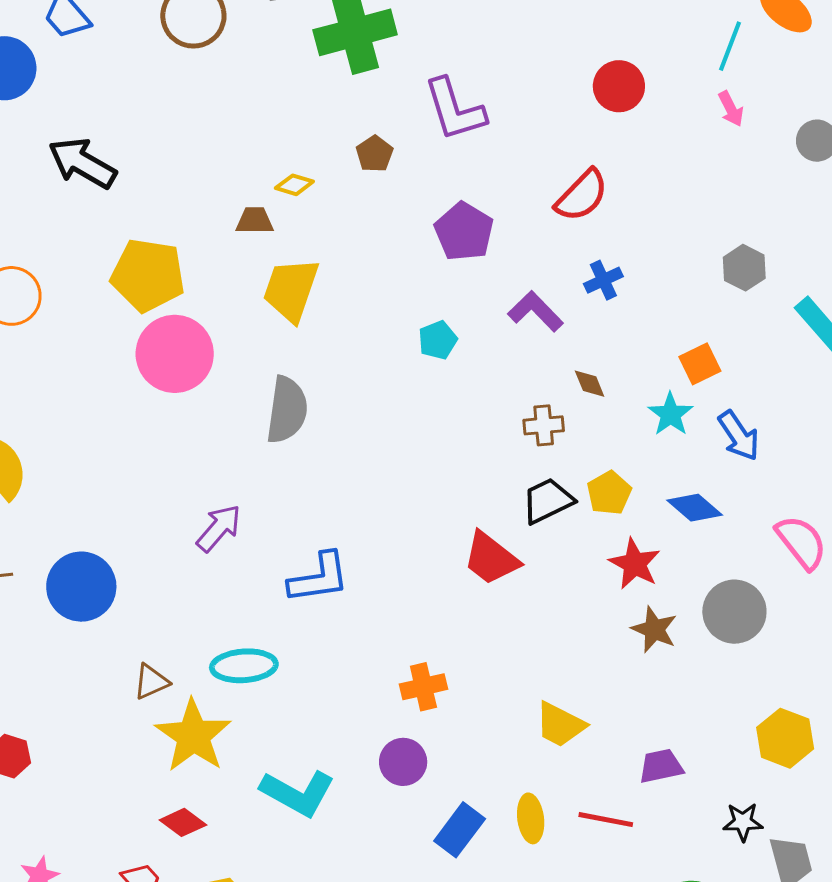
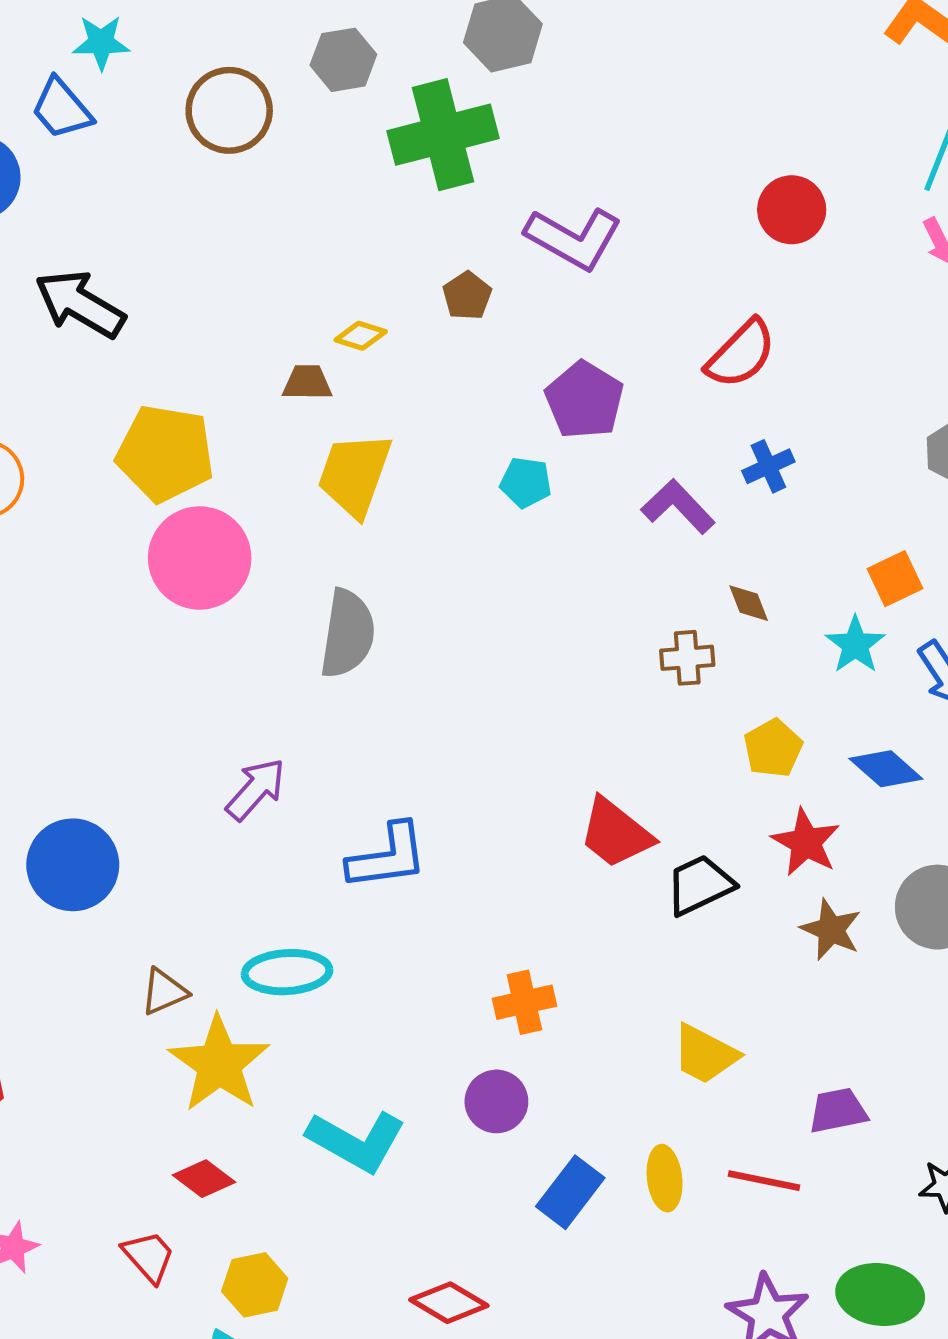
purple L-shape: (455, 110) -> (574, 238), turned -44
cyan pentagon: (438, 340) -> (526, 482), moved, turned 30
black trapezoid: (548, 501) -> (700, 885), moved

